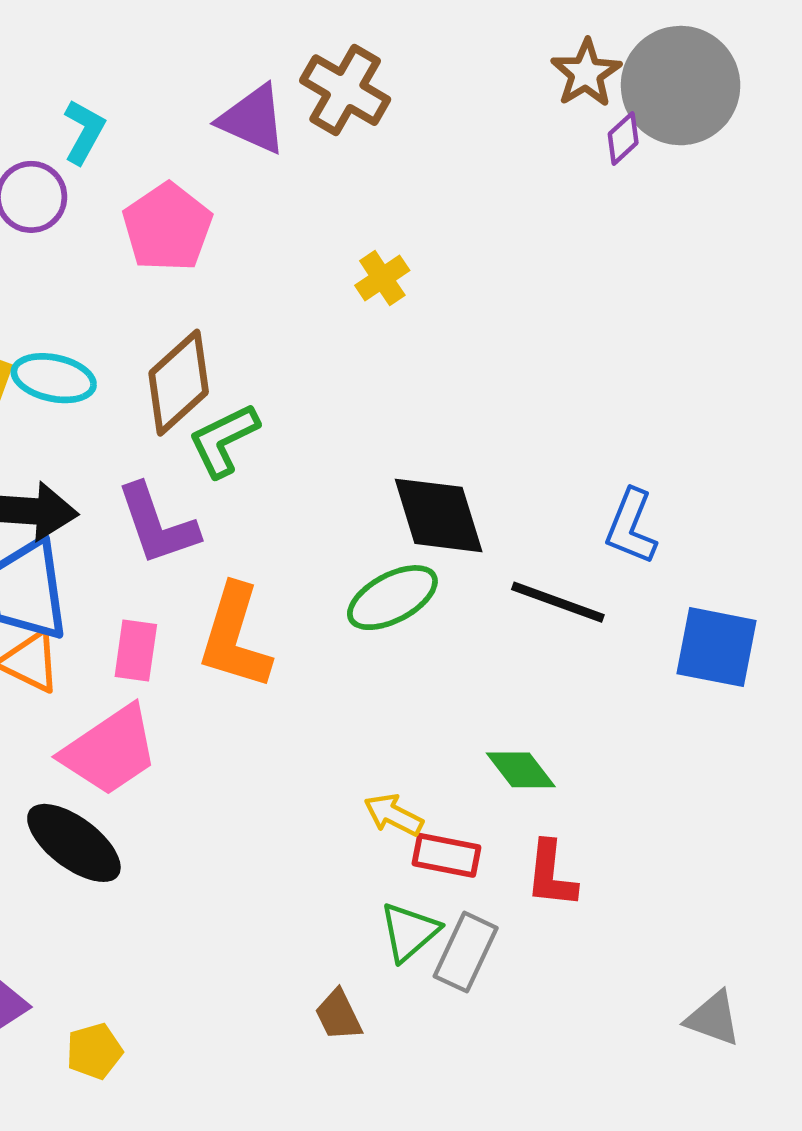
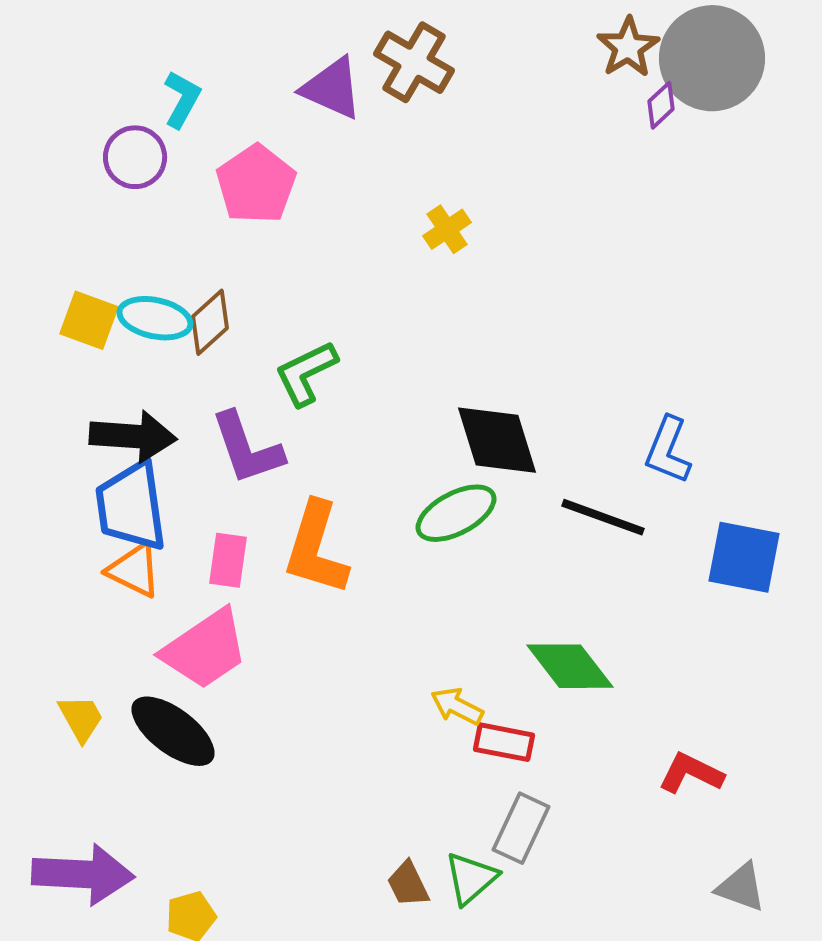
brown diamond: (179, 383) -> (210, 322), moved, size x0.7
green diamond: (521, 770) -> (570, 666), size x1.4
red L-shape: (551, 874) -> (691, 773), moved, turned 110
green triangle: (409, 932) -> (471, 878), moved

